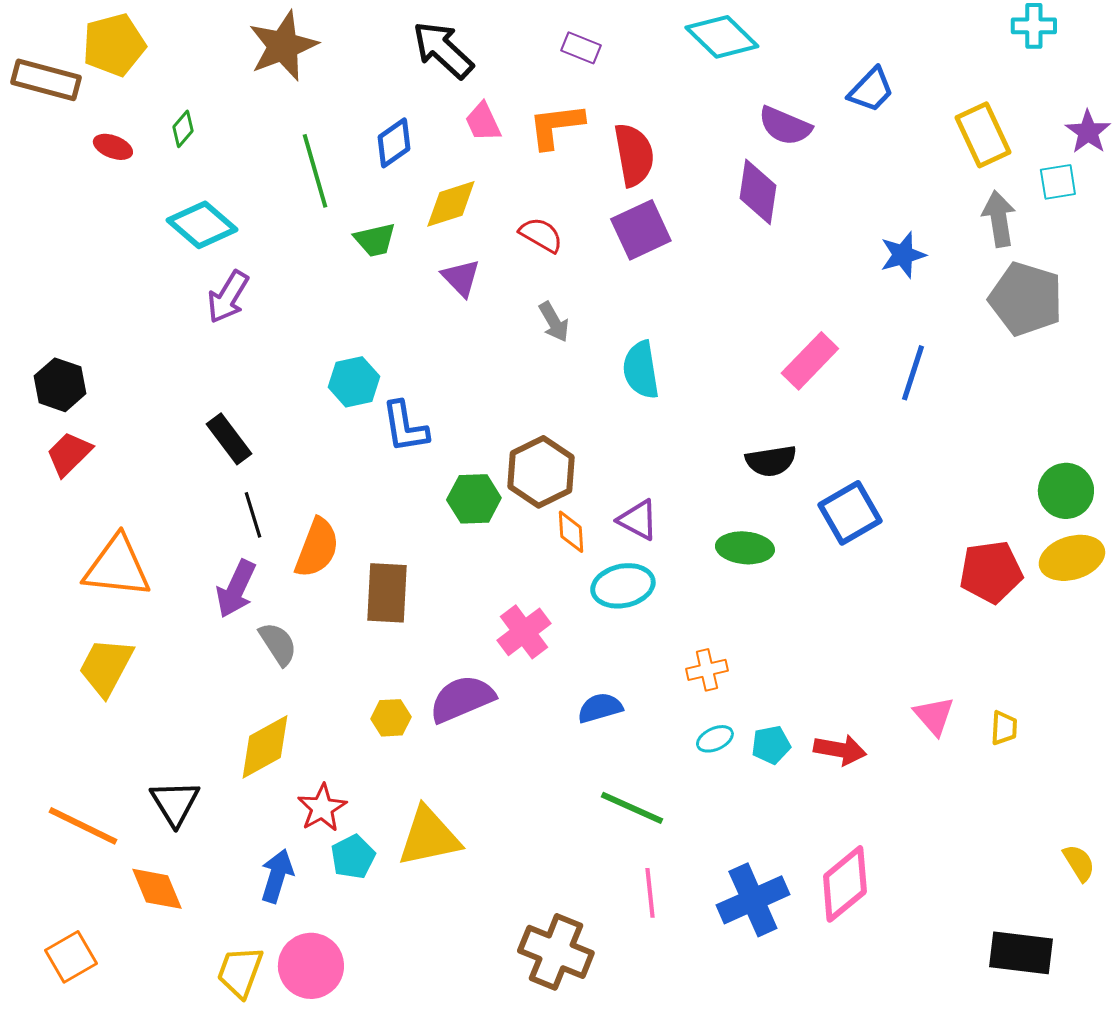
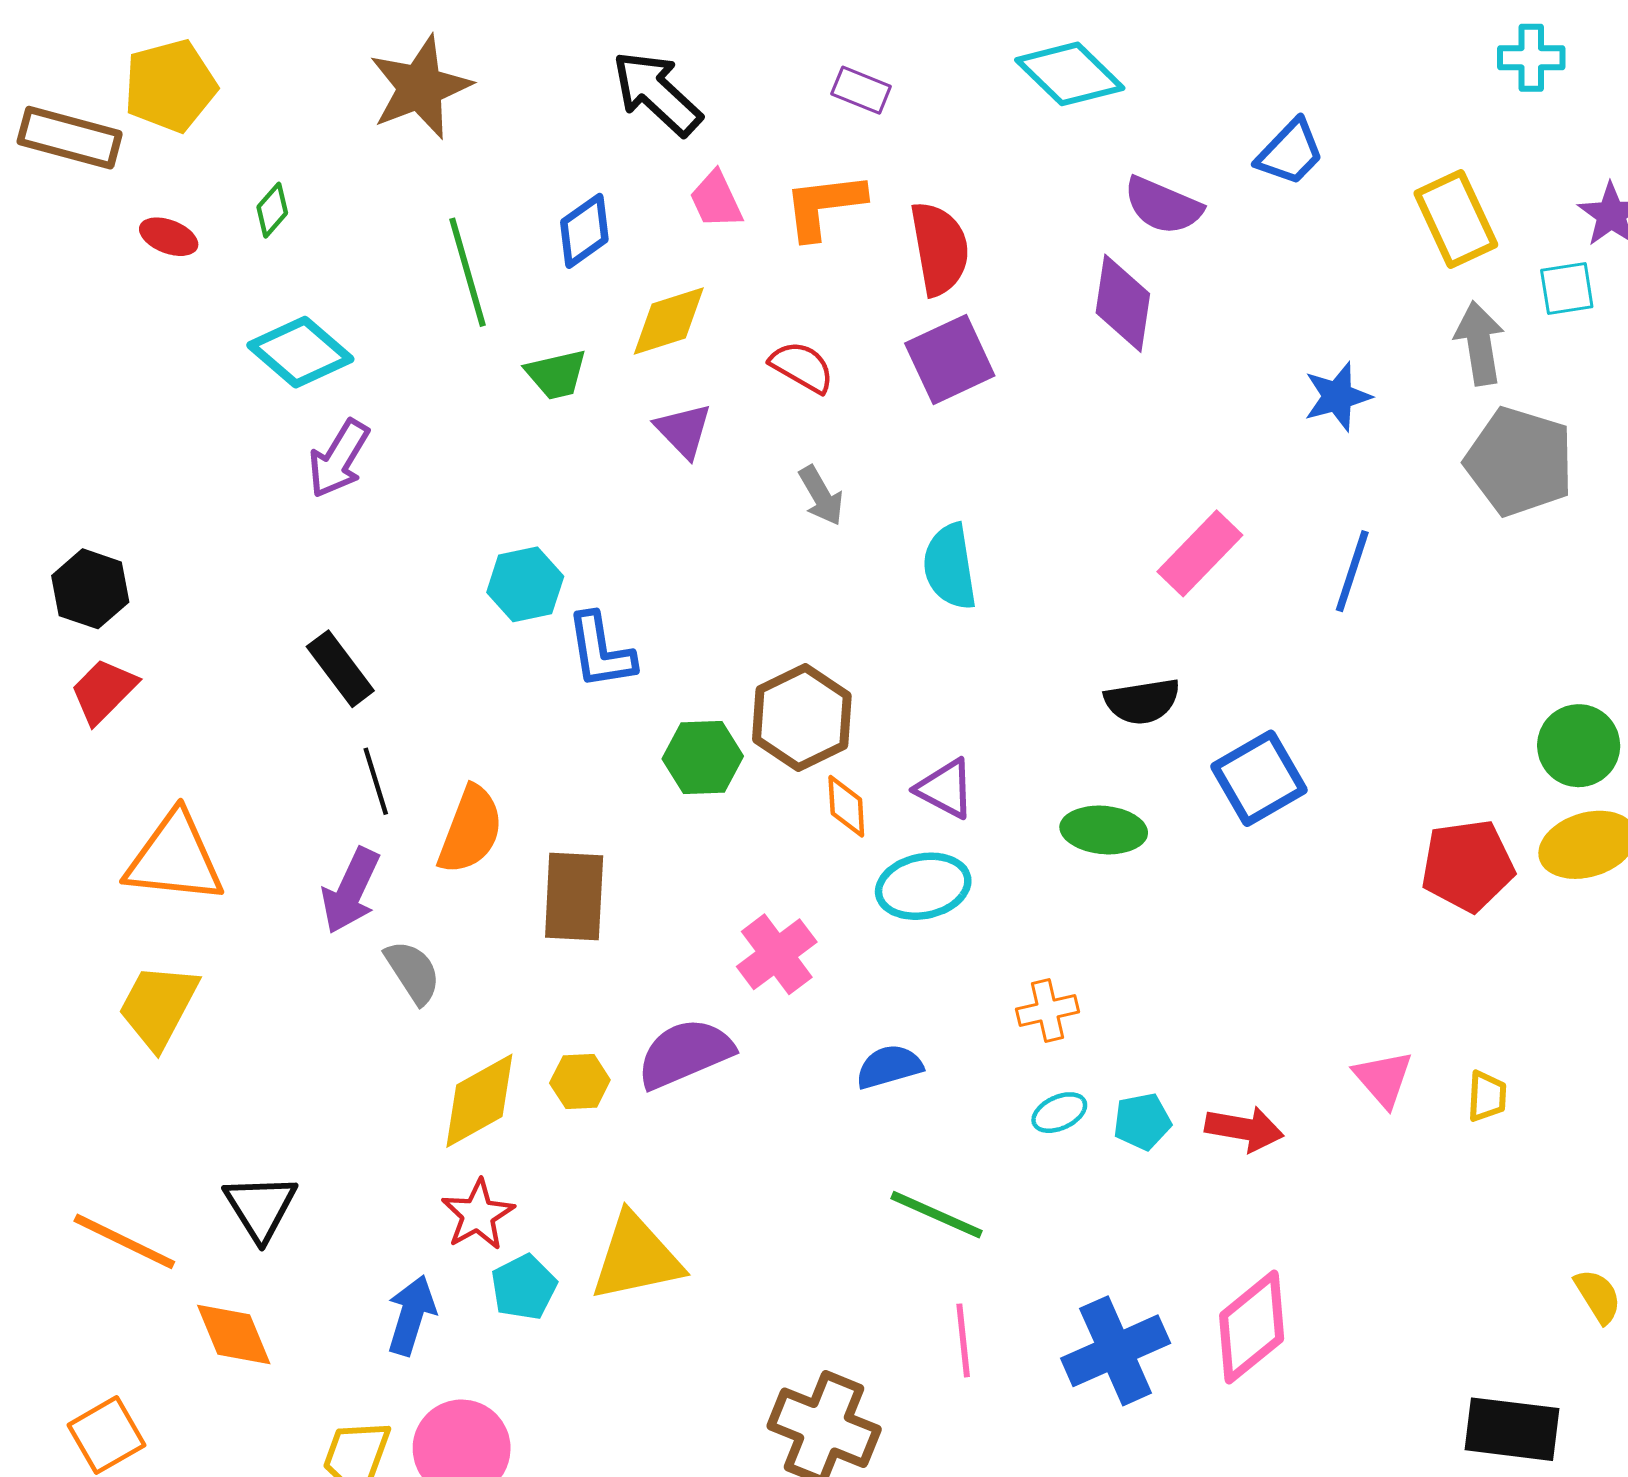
yellow diamond: (265, 747) -> (479, 1101), moved

